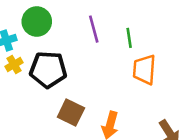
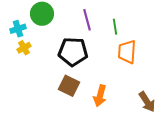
black pentagon: (48, 70) -> (73, 52), moved

